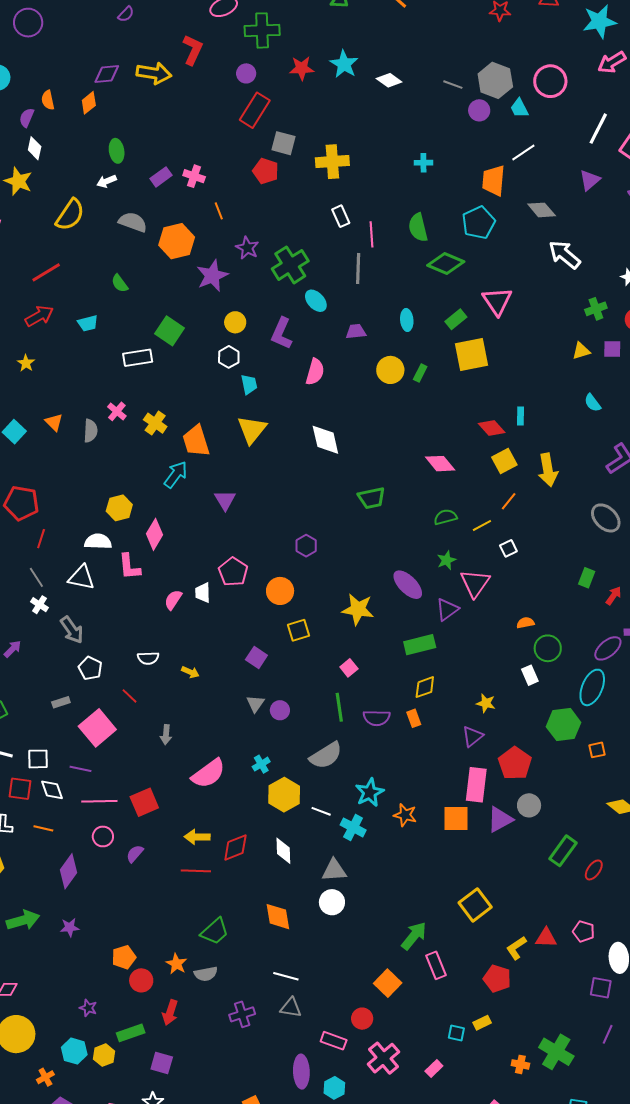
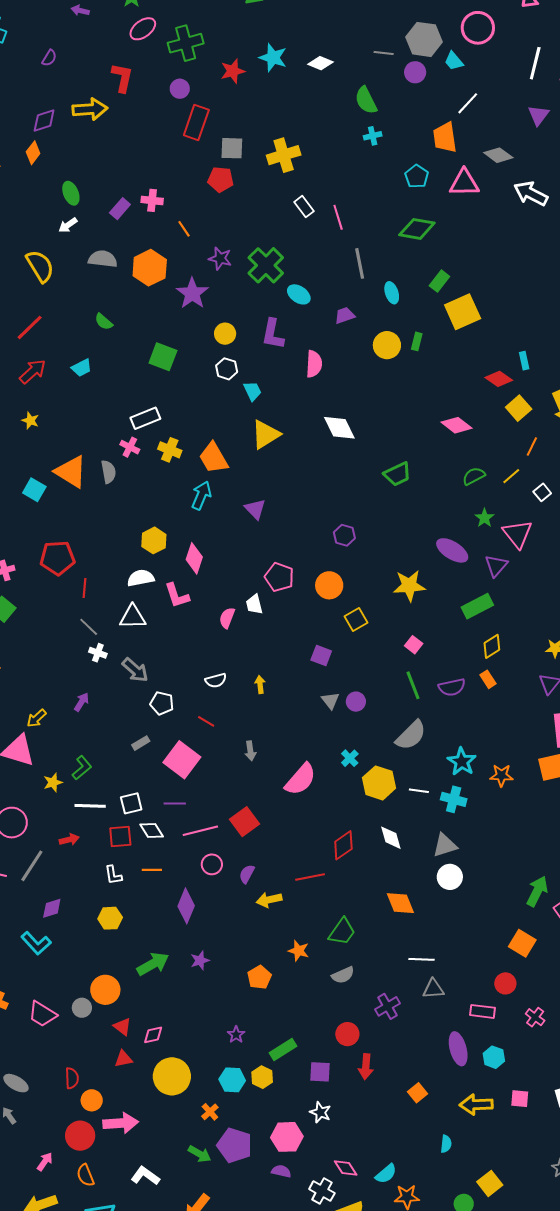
yellow semicircle: (70, 215) -> (40, 266), turned -52
cyan pentagon: (479, 223) -> (417, 176), moved, size x0.7
green semicircle: (418, 228) -> (366, 100), moved
gray line: (358, 269) -> (360, 263), moved
pink triangle: (497, 301) -> (464, 183), moved, turned -44
white rectangle: (138, 358) -> (145, 418), moved
orange triangle: (54, 422) -> (71, 472), size x1.8
yellow triangle: (252, 430) -> (266, 434), turned 32
yellow arrow: (190, 672) -> (260, 684), turned -108
yellow arrow: (197, 837) -> (269, 900), moved
orange star: (176, 964) -> (299, 951), moved
red circle: (141, 980) -> (347, 1034), moved
purple star: (88, 1008) -> (236, 1035), turned 30
red arrow: (170, 1012) -> (366, 1067), moved
pink cross: (383, 1058) -> (535, 1017), size x0.6

